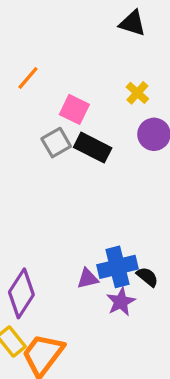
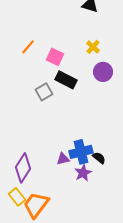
orange line: (28, 78) -> (28, 47), moved
gray square: (56, 143) -> (44, 92), moved

